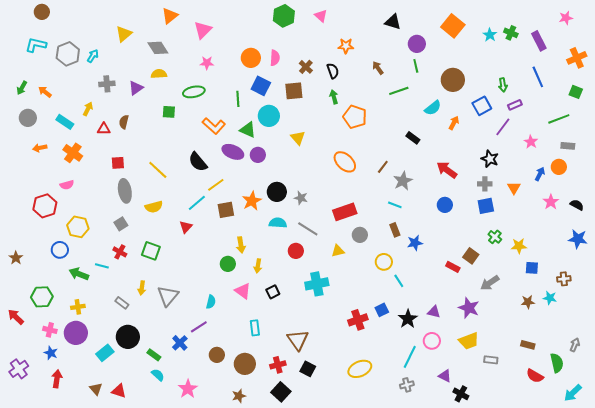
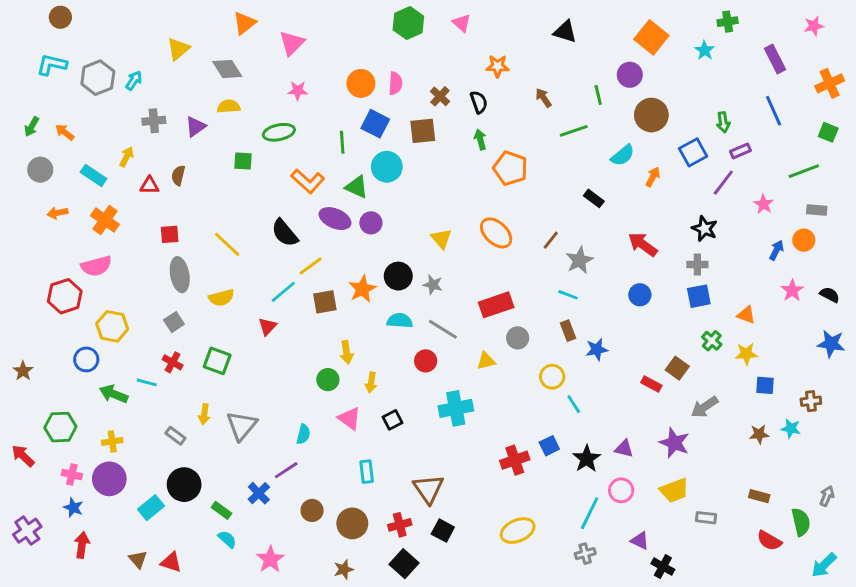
green cross: (511, 33) -> (728, 22), moved, turned -32
purple circle: (417, 44) -> (630, 75), moved
yellow triangle: (298, 138) -> (441, 239), moved
pink semicircle: (67, 185) -> (96, 266), size x1.5
orange triangle: (514, 188) -> (746, 315), moved, turned -40

